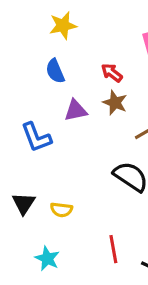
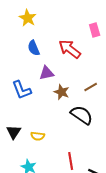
yellow star: (63, 25) -> (28, 18), moved, turned -30
red arrow: (112, 73) -> (70, 49), size x1.6
brown star: (115, 103) -> (62, 92), moved

